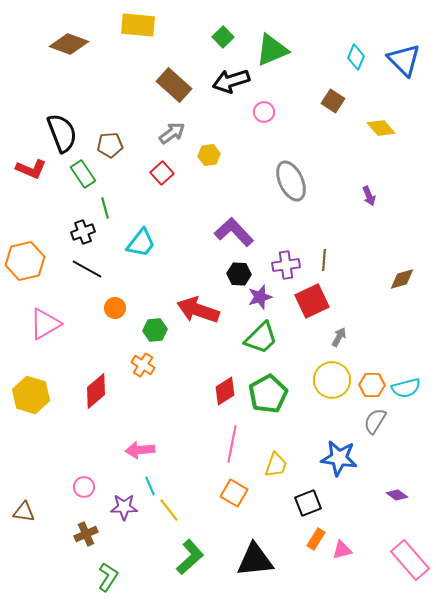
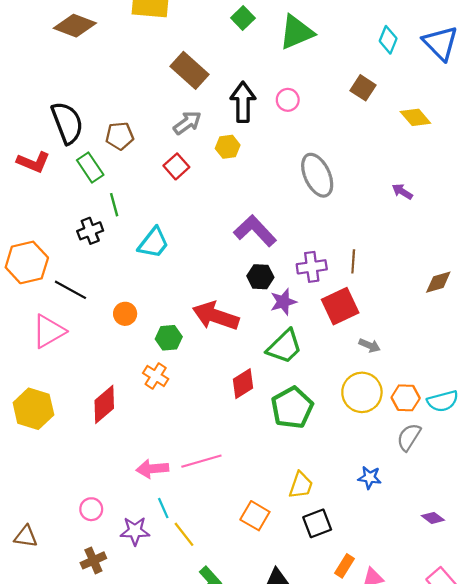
black arrow: (231, 81) -> (243, 102), moved, turned 108
purple arrow: (369, 196) -> (402, 192), turned 144
black line: (87, 269) -> (70, 290), moved
gray arrow: (339, 337) -> (370, 345), turned 84
red diamond: (225, 391) -> (243, 384), moved
pink line: (232, 444) -> (201, 461), moved, turned 63
blue star: (339, 458) -> (370, 478), size x0.6
black square: (308, 503) -> (317, 523), moved

